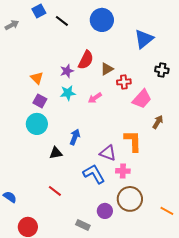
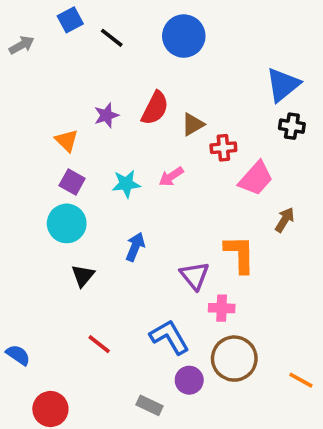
blue triangle: (144, 39) -> (283, 85), moved
purple star: (67, 71) -> (106, 115), moved
cyan star: (68, 93) -> (126, 184), moved
black triangle: (56, 153) -> (83, 276), moved, turned -40
purple triangle: (108, 153) -> (195, 276), turned 30
blue L-shape: (94, 174) -> (169, 337), moved

